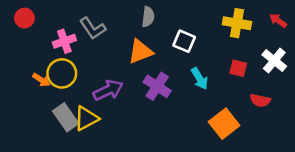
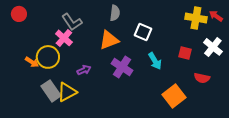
yellow cross: (237, 23) -> (196, 18), moved
pink cross: (64, 41) -> (64, 38), moved, turned -30
purple arrow: (108, 90) -> (84, 70), size x0.6

